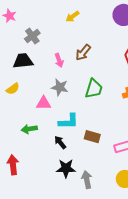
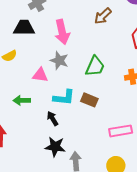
brown arrow: (83, 53) -> (103, 16), moved
pink arrow: (59, 60) -> (62, 32), size x1.6
brown rectangle: (92, 137) -> (89, 100), moved

